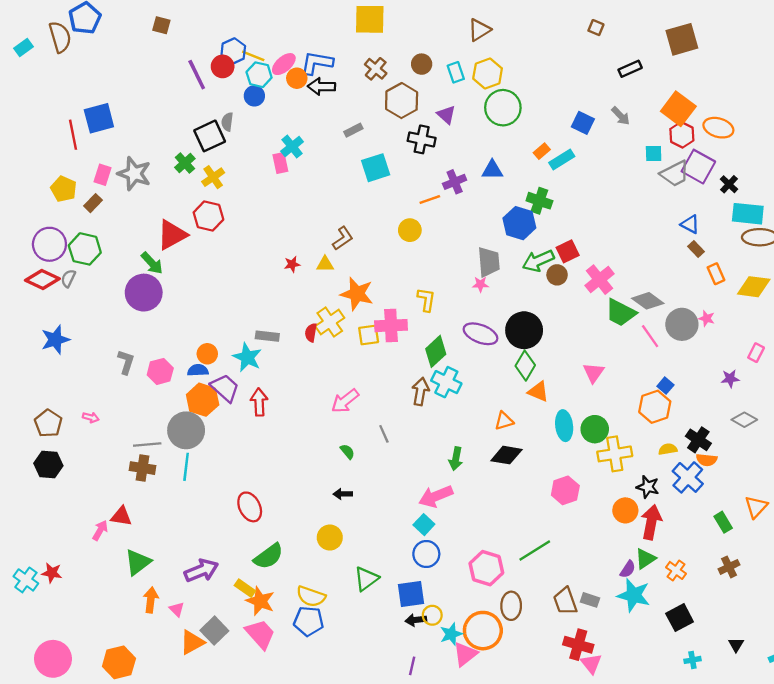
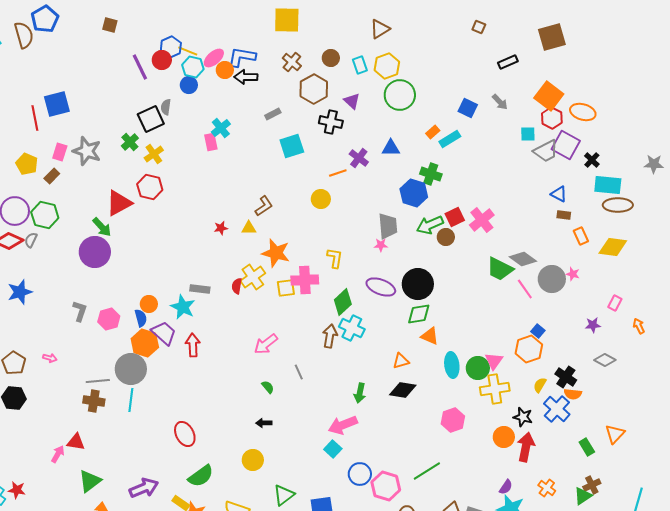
purple cross: (455, 182) -> (359, 158), turned -30
brown rectangle: (696, 249) -> (564, 215), turned -40
pink cross: (599, 280) -> (482, 220), moved
green diamond: (525, 366) -> (419, 314), turned 50
blue semicircle: (198, 370) -> (141, 318), turned 78
pink triangle: (594, 373) -> (494, 361), moved
yellow semicircle: (668, 449) -> (540, 385), turned -49
blue circle: (426, 554) -> (360, 474), moved
green triangle: (645, 559) -> (583, 496), moved

